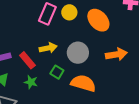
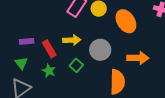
orange semicircle: (83, 83) -> (117, 82), moved, turned 65

